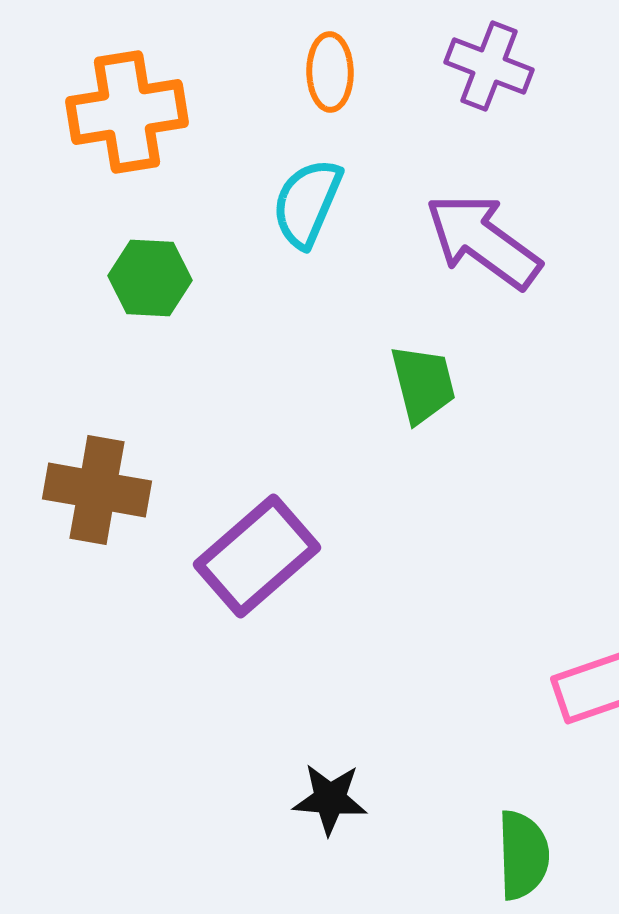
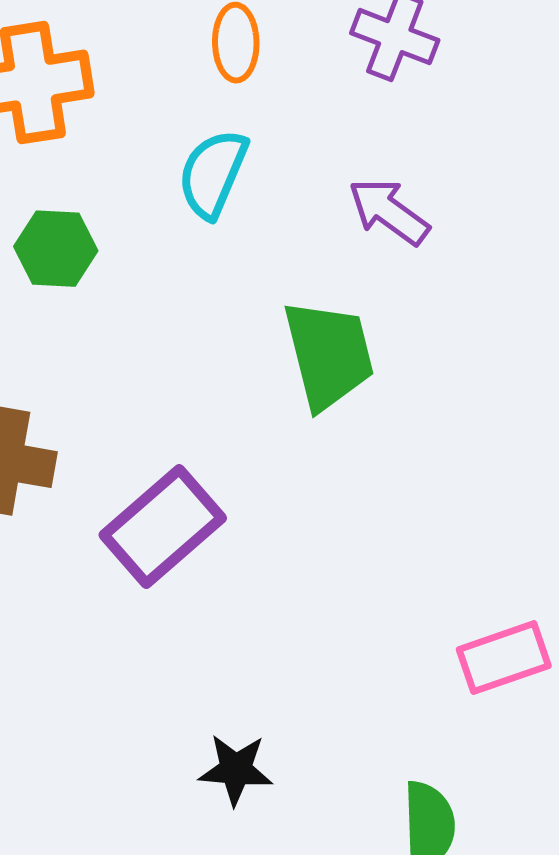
purple arrow: (483, 241) -> (389, 212), size x0.7
green trapezoid: (423, 384) -> (329, 355), size x1.4

